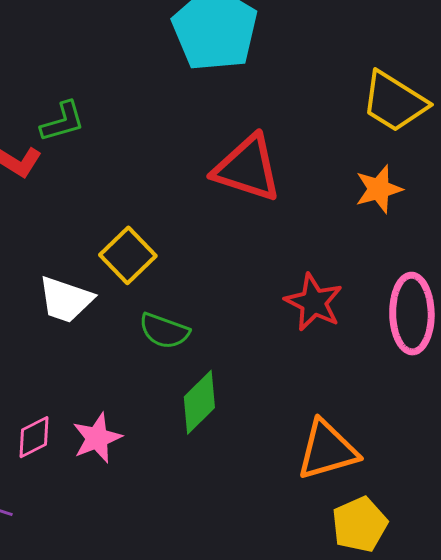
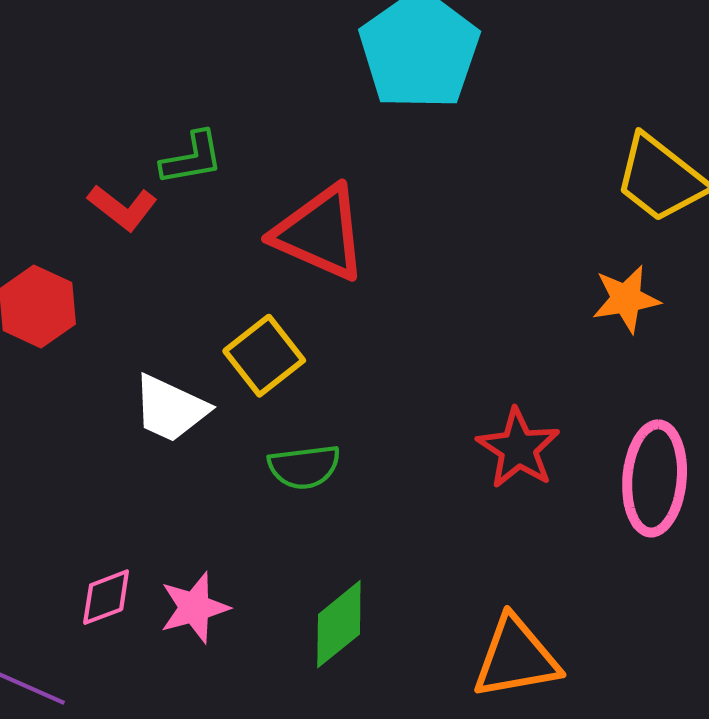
red triangle: (247, 168) -> (320, 233), moved
green semicircle: (164, 331) -> (304, 467), turned -33
green diamond: (199, 402) -> (339, 624), moved

